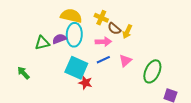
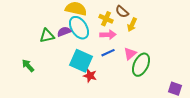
yellow cross: (101, 18) -> (106, 19), moved
brown semicircle: (114, 29) -> (122, 12), moved
cyan ellipse: (74, 35) -> (79, 28), turned -35
green ellipse: (152, 71) -> (141, 65), moved

